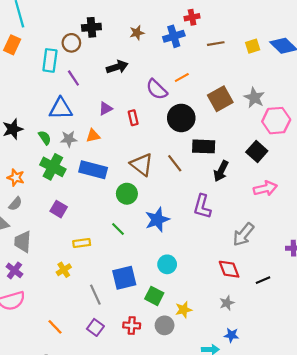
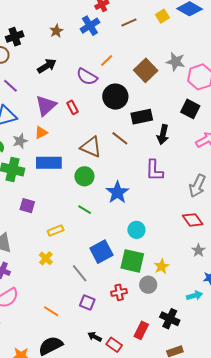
purple triangle: (106, 108) -> (46, 105), size x1.6
green square: (154, 296) -> (132, 261), size x1.4

